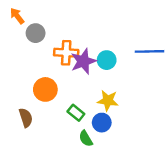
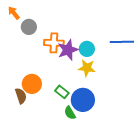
orange circle: (45, 89) -> (32, 84), moved
yellow star: (108, 101) -> (87, 68), moved
blue circle: (102, 123) -> (83, 100), size x1.5

